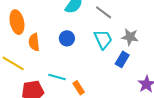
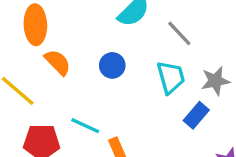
gray star: (130, 37) -> (215, 81), turned -30
orange semicircle: (34, 42) -> (58, 62), turned 132

